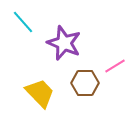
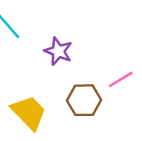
purple star: (64, 43) -> (58, 51), size x0.7

